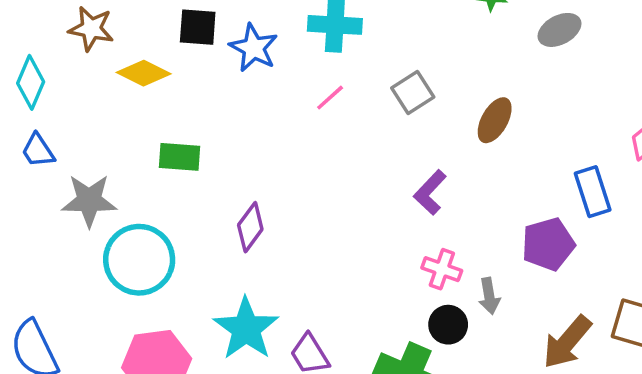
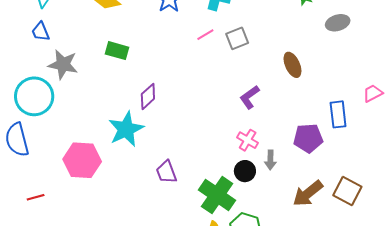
gray square: (413, 93) -> (237, 38), moved
brown ellipse: (495, 120) -> (292, 65), turned -65
cyan circle: (139, 260) -> (34, 96), moved
cyan star: (246, 329) -> (126, 129), moved

